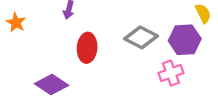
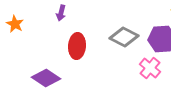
pink cross: (171, 73) -> (150, 68), turned -30

